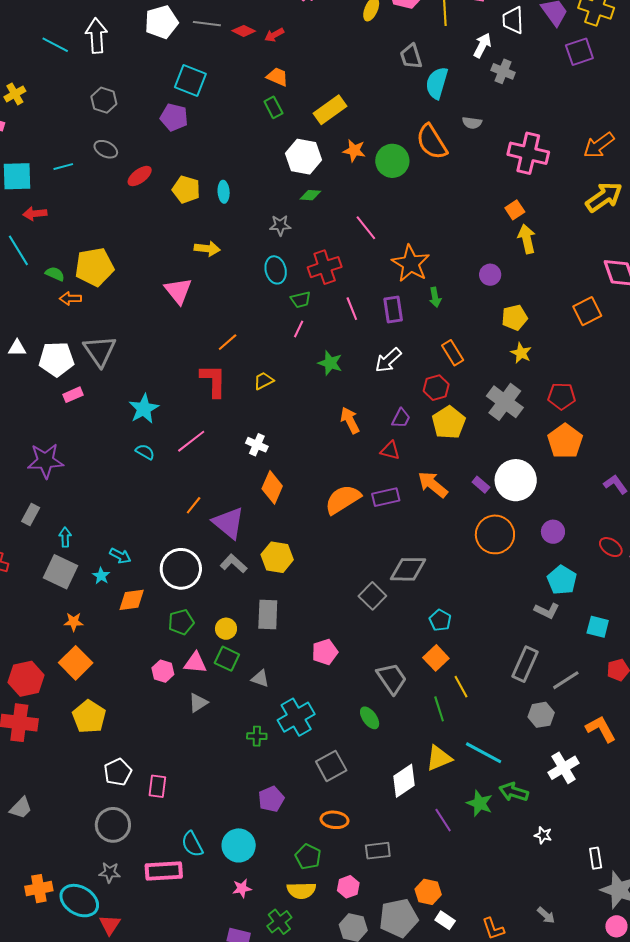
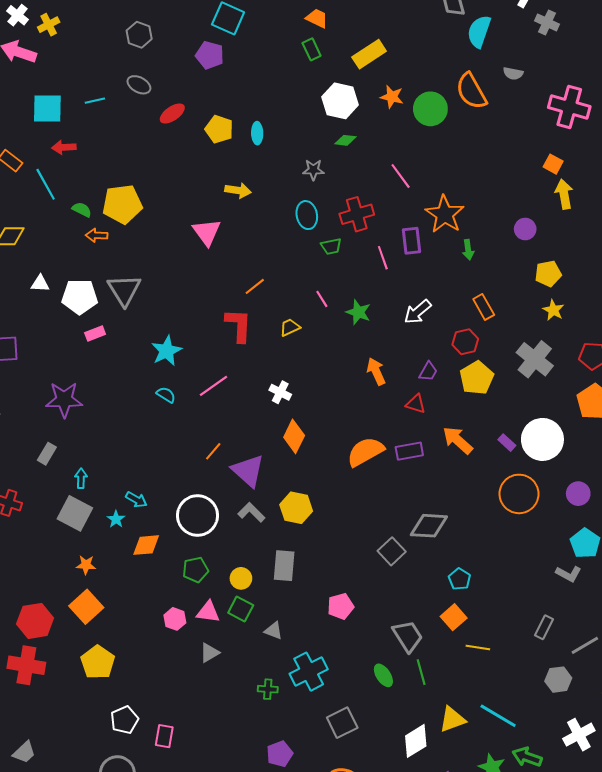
orange square: (515, 210) -> (553, 164), turned -30
purple rectangle: (393, 309) -> (411, 241), moved
pink line: (299, 329) -> (322, 299), moved, turned -60
gray rectangle: (525, 664) -> (544, 627), size x0.7
yellow line: (461, 687) -> (478, 647), turned -55
green line: (439, 709) -> (421, 672), moved

